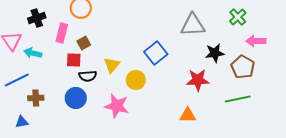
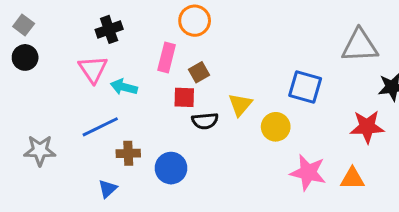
black cross: (37, 18) -> (109, 29), moved
blue square: (156, 53) -> (305, 87), turned -35
blue circle: (76, 98) -> (171, 168), moved
pink star: (117, 106) -> (308, 172), moved
blue triangle: (22, 122) -> (108, 189), turned -32

